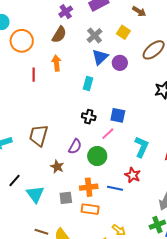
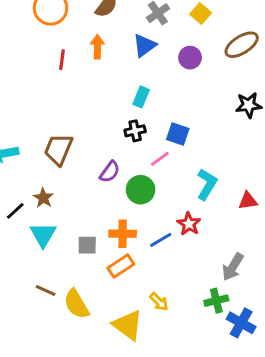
blue triangle: (100, 57) -> (144, 45), moved
cyan rectangle: (88, 84) -> (141, 97), moved
black cross: (89, 117) -> (135, 131), turned -32
brown star: (57, 167) -> (43, 198), moved
blue line: (115, 188) -> (161, 240), turned -49
orange rectangle: (90, 209) -> (121, 266), turned -48

